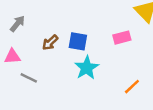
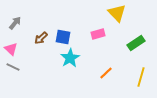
pink triangle: (12, 56) -> (11, 49), turned 48
gray line: (29, 78) -> (13, 67), moved

